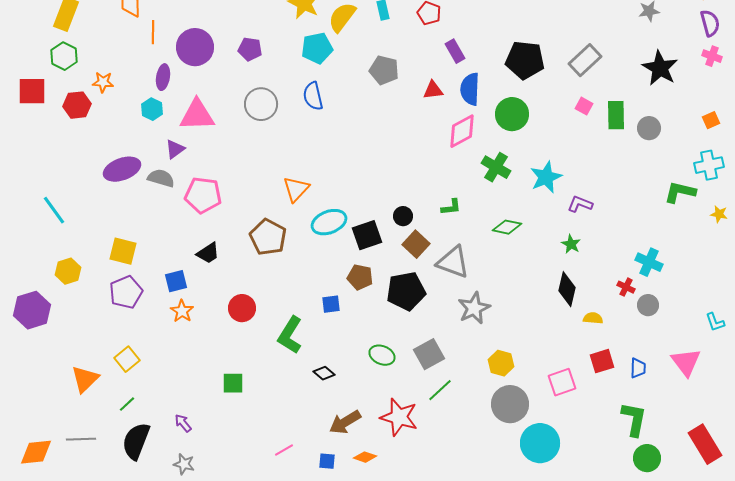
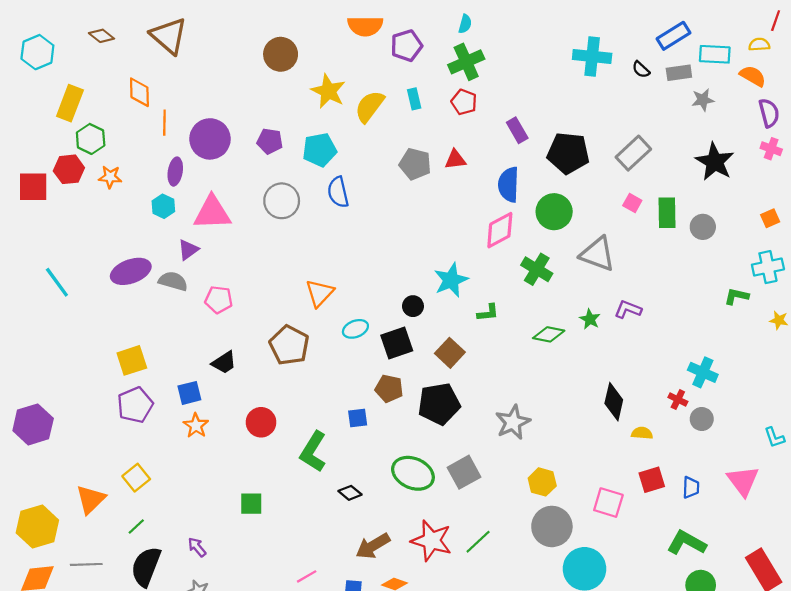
cyan pentagon: (317, 48) -> (320, 150), moved
purple rectangle: (455, 51) -> (517, 130), moved
green hexagon: (64, 56) -> (91, 139), moved
red triangle: (433, 90) -> (455, 160), moved
red hexagon: (77, 105) -> (69, 169), moved
cyan star: (546, 177) -> (451, 280), moved
green L-shape: (680, 192) -> (736, 296), size x0.7
pink pentagon: (203, 195) -> (219, 300), size x0.7
cyan line: (54, 210) -> (57, 282), moved
black circle: (403, 216) -> (413, 306), moved
cyan ellipse: (329, 222) -> (355, 329), size x0.7
green star: (571, 244) -> (590, 319), moved
yellow square: (123, 251) -> (132, 360), turned -32
gray triangle: (453, 262) -> (598, 254), moved
yellow hexagon: (68, 271) -> (37, 526), moved, size x1.5
green ellipse: (382, 355) -> (413, 473), size x1.5
pink square: (562, 382) -> (608, 503), turned 36
green line: (440, 390) -> (478, 542), moved
green L-shape: (634, 419) -> (687, 543), turned -72

